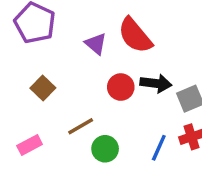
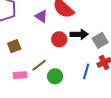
brown square: (43, 88) -> (14, 46), turned 32
pink rectangle: (30, 145) -> (20, 75), moved, turned 32

